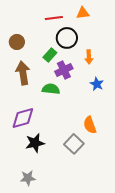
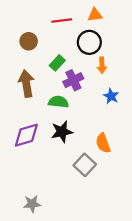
black circle: (67, 38) -> (89, 42), moved
brown circle: (17, 42) -> (29, 41), moved
black star: (35, 143) -> (62, 132), moved

